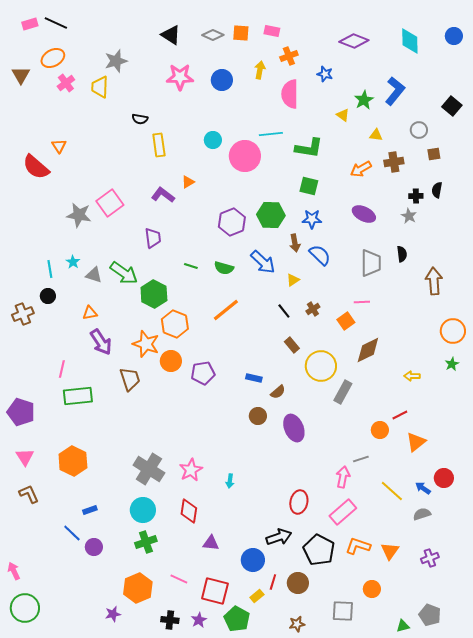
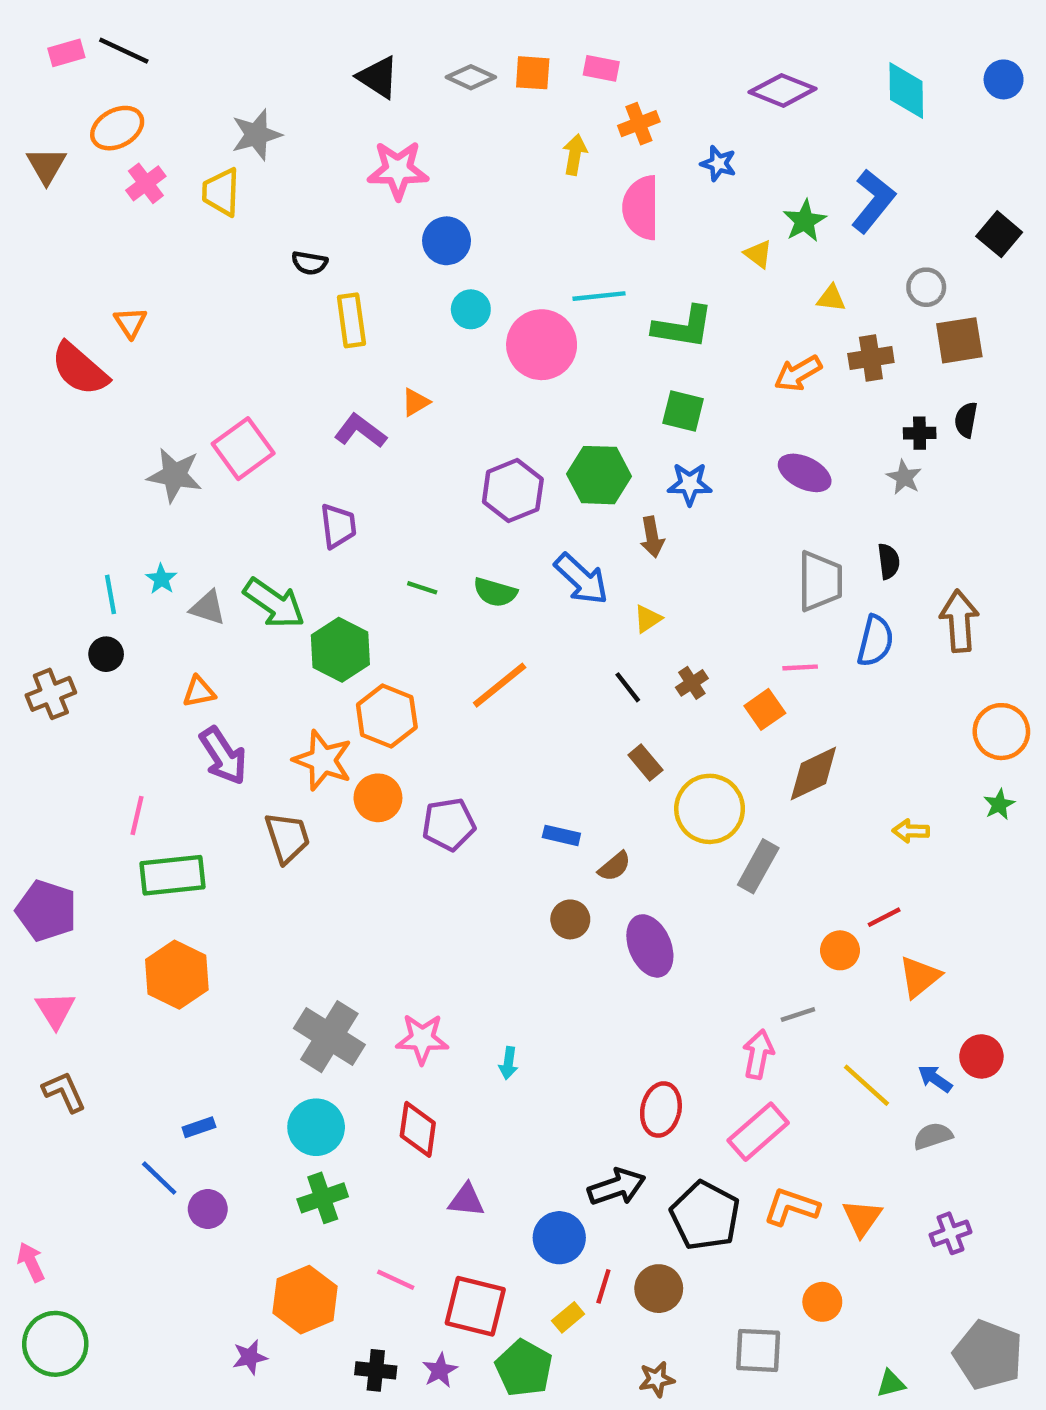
blue circle: (222, 80) -> (447, 241), moved
brown square: (434, 154) -> (959, 340), size x1.6
blue semicircle: (320, 255) -> (875, 641), moved, turned 60
orange hexagon: (73, 461) -> (177, 975), moved
pink star: (191, 470) -> (422, 1039), turned 30
gray pentagon: (430, 615) -> (988, 1355), moved, size x1.4

